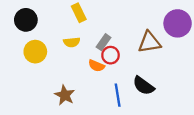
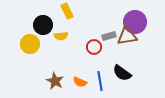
black circle: (26, 20) -> (43, 25), moved
purple circle: (178, 23) -> (135, 22), moved
gray rectangle: (103, 42) -> (109, 36), moved, turned 40
orange semicircle: (96, 66) -> (80, 82), moved

